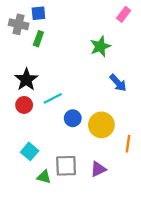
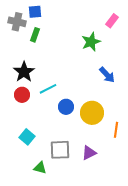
pink rectangle: (124, 14) -> (112, 21), moved
green triangle: (44, 177) -> (40, 168), moved

